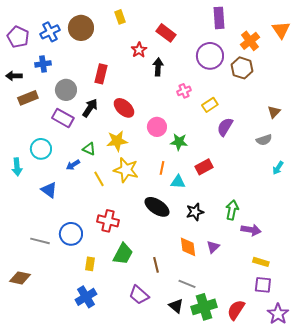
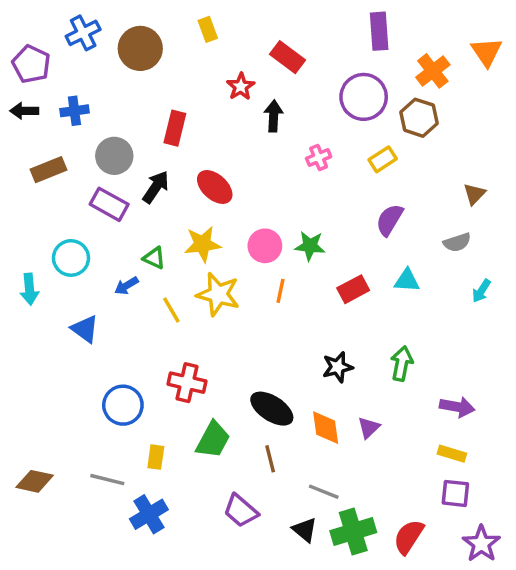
blue cross: (50, 32) -> (83, 33), moved
black arrow: (14, 76) -> (24, 111), moved
yellow rectangle: (210, 105) -> (383, 159), moved
pink circle: (157, 127) -> (265, 246), moved
cyan triangle: (178, 182) -> (407, 280), moved
black ellipse: (157, 207) -> (272, 409), moved
purple arrow: (251, 230) -> (457, 407), moved
gray line: (40, 241) -> (107, 480), moved

